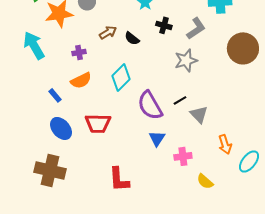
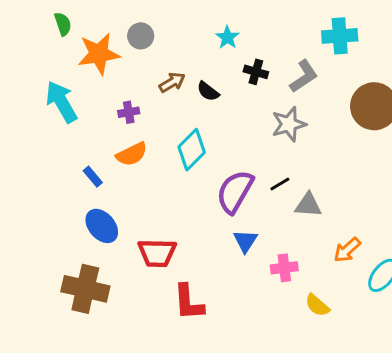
purple semicircle: (150, 105) -> (235, 192), turned 60
gray triangle: (199, 114) -> (308, 205), turned -42
red trapezoid: (98, 123) -> (157, 253), moved
orange arrow: (225, 144) -> (347, 250), turned 66

